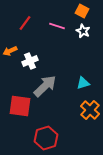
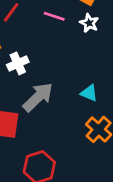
cyan triangle: (83, 83) -> (89, 93), turned 40

